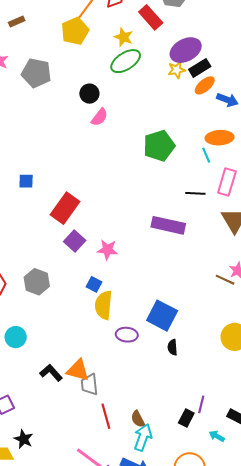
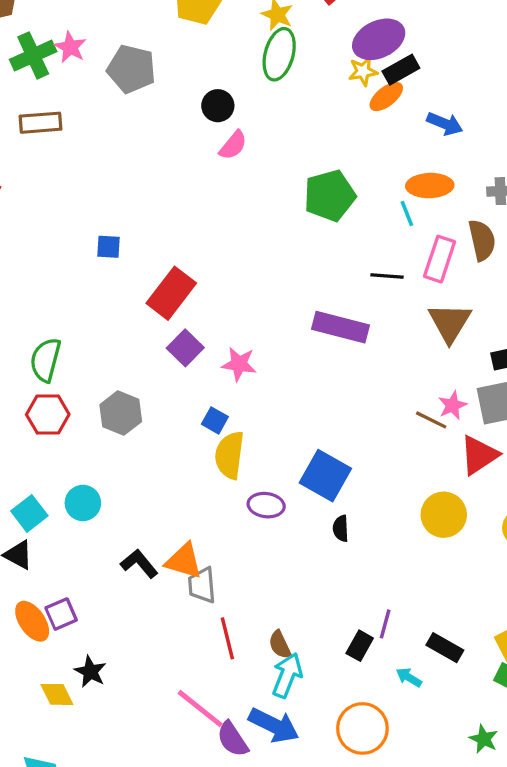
green ellipse: (126, 61) -> (279, 54), turned -44
orange ellipse: (205, 85) -> (386, 97), moved

